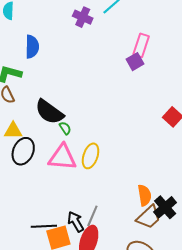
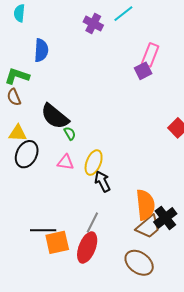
pink triangle: (63, 157) -> (66, 162), size x0.6
orange semicircle: (144, 195) -> (145, 205), size x1.4
black arrow: (76, 222) -> (102, 182), moved

